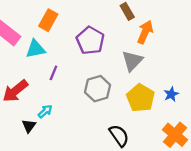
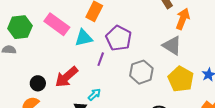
purple pentagon: (90, 40) -> (119, 38), moved
gray triangle: (132, 61) -> (172, 45), turned -40

